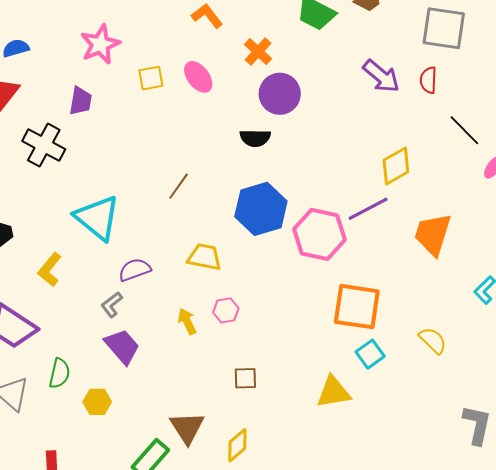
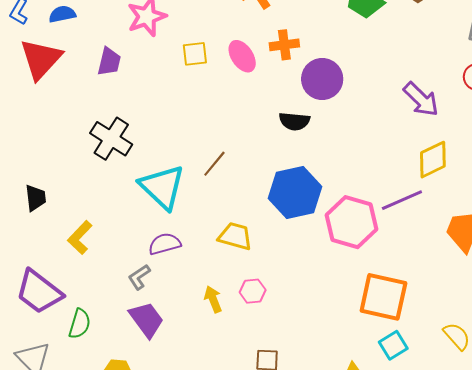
orange cross: (258, 52) -> (284, 45), moved, turned 36
purple arrow: (381, 76) -> (421, 99), moved
purple trapezoid: (81, 101) -> (109, 62), moved
black cross: (44, 145) -> (111, 139), moved
cyan triangle: (97, 218) -> (162, 187), moved
green semicircle: (59, 373) -> (80, 324), moved

